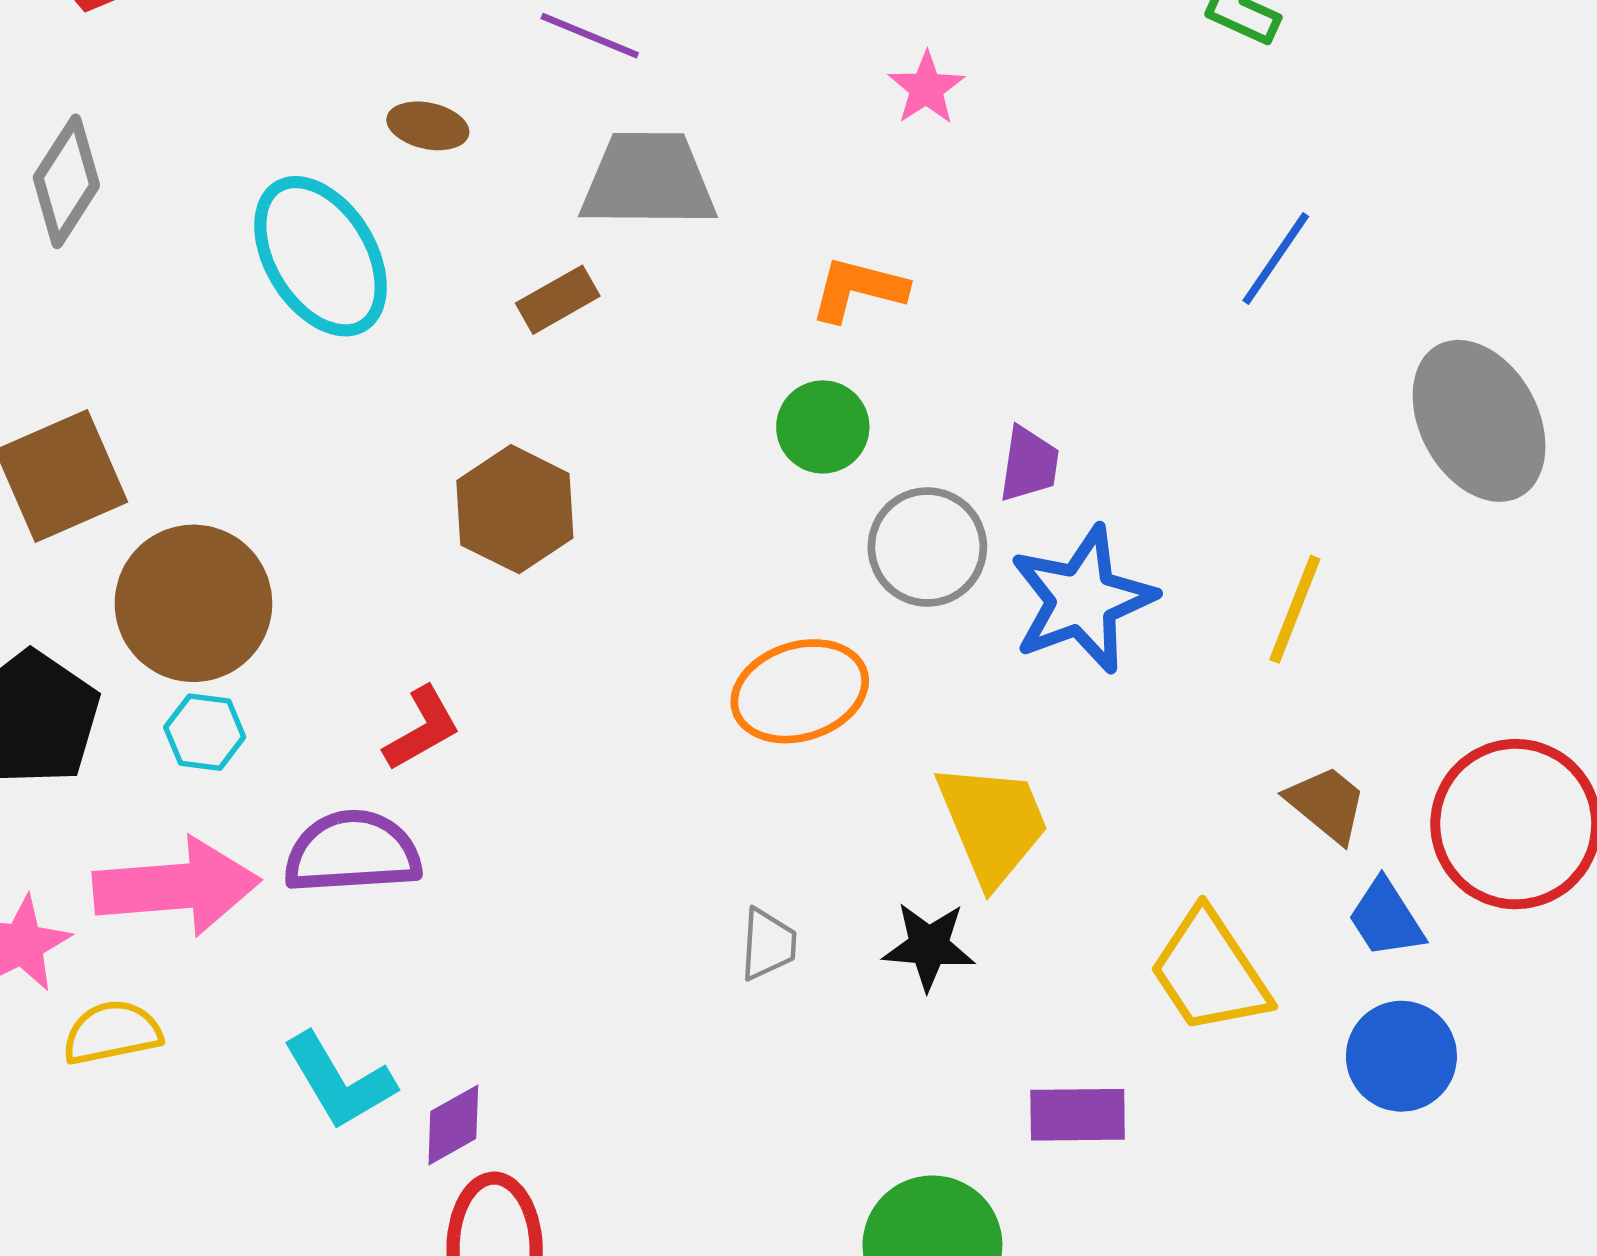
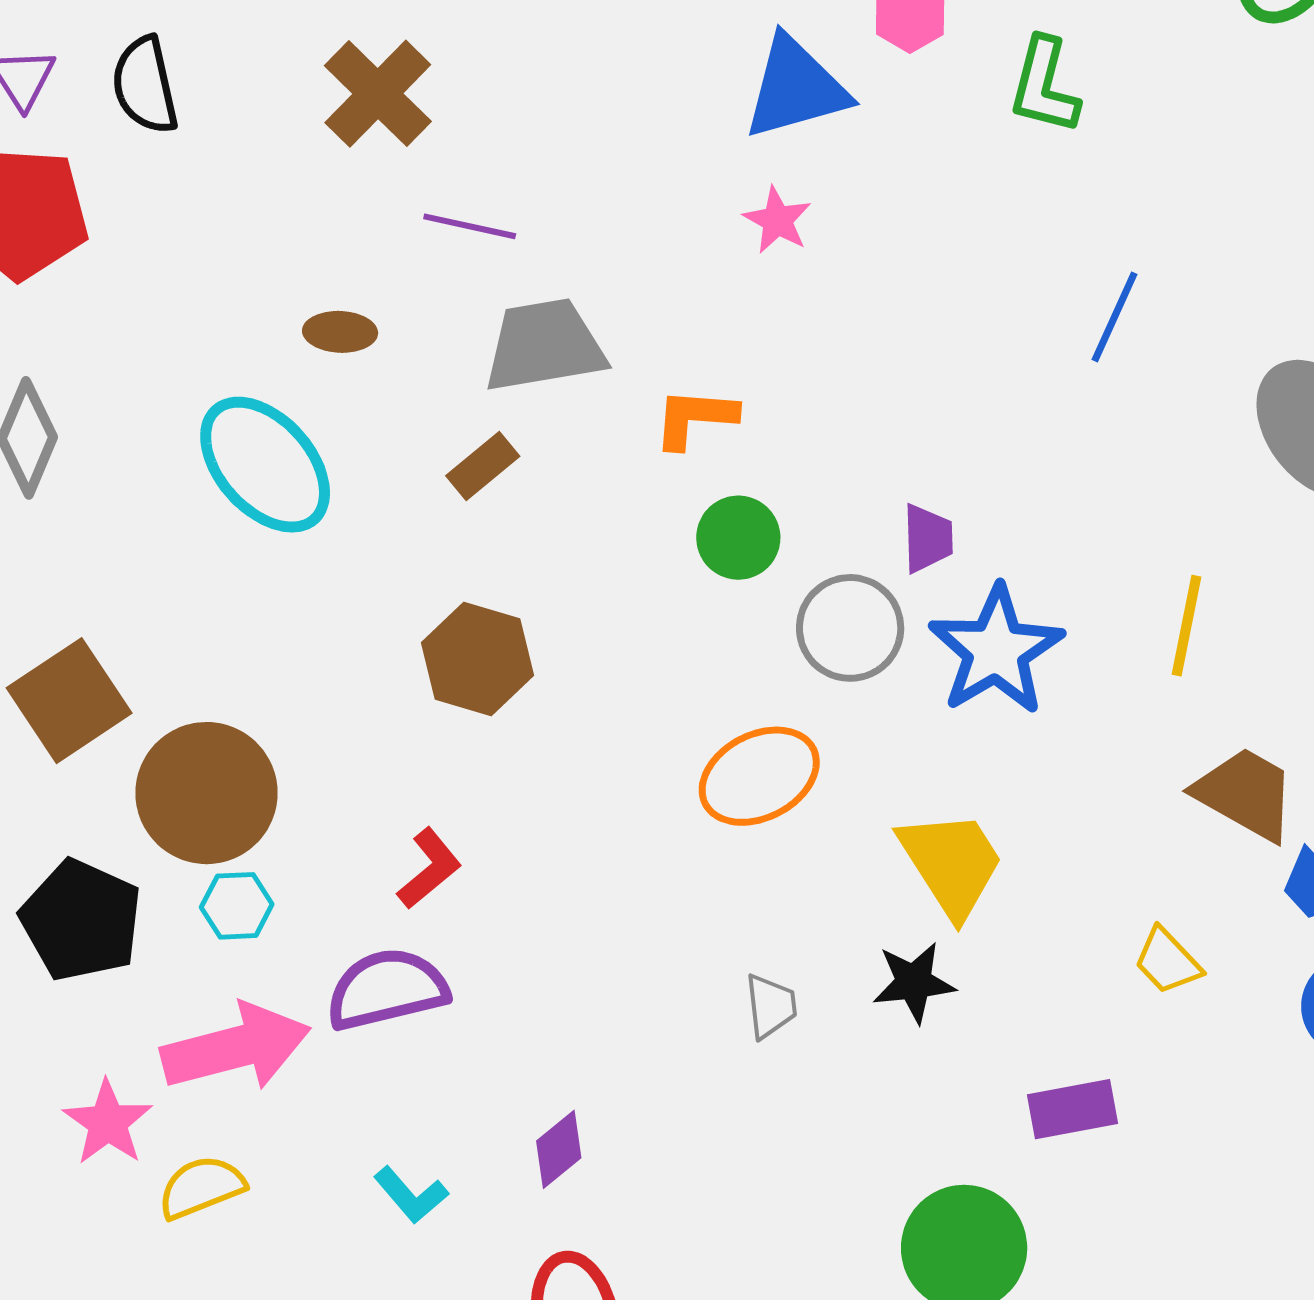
orange L-shape: (858, 289) -> (695, 418), moved
brown trapezoid: (1327, 804) -> (1245, 794), size x1.4
yellow trapezoid: (1210, 972) -> (1167, 961), size x0.6
cyan L-shape: (339, 1081) -> (411, 1195), size x0.7
purple diamond: (453, 1125) -> (559, 1149), moved

